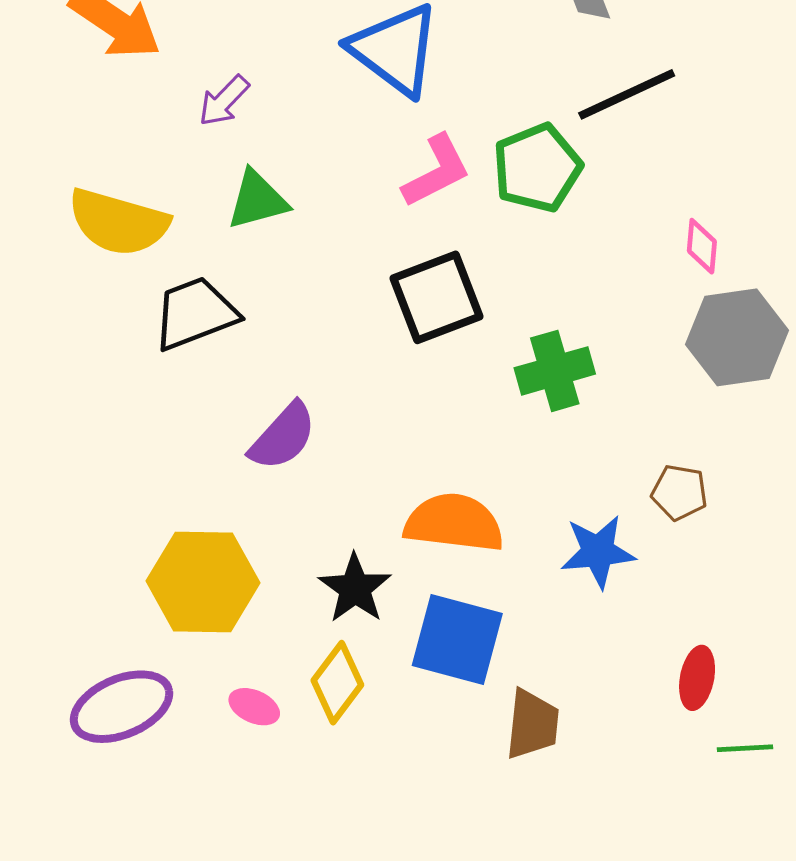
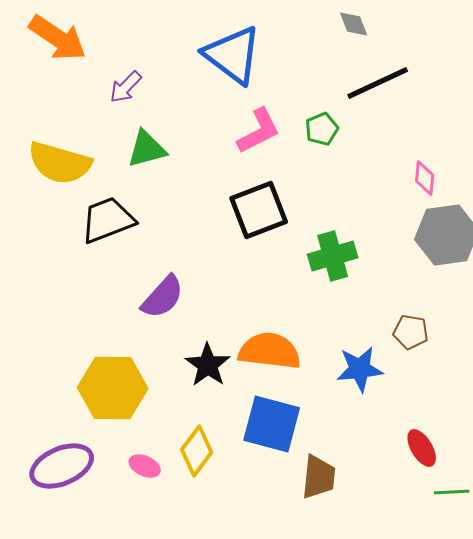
green pentagon: (537, 168) -> (322, 129), size x0.6
black star: (355, 588) -> (208, 365), moved
red ellipse: (697, 678) -> (422, 448), turned -42

